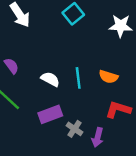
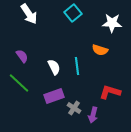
orange semicircle: (108, 77) -> (100, 50), moved
white semicircle: (50, 79) -> (54, 67), turned 35

